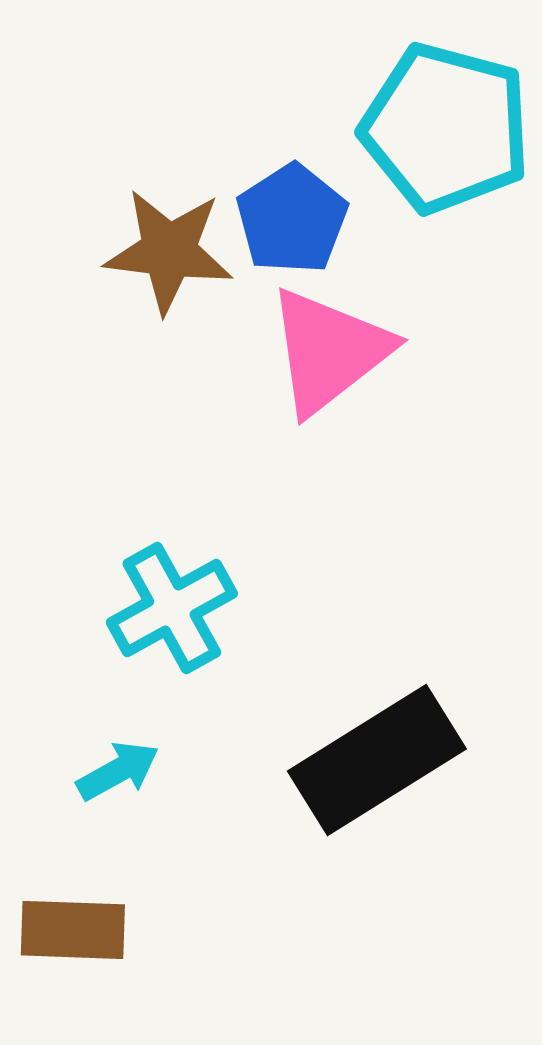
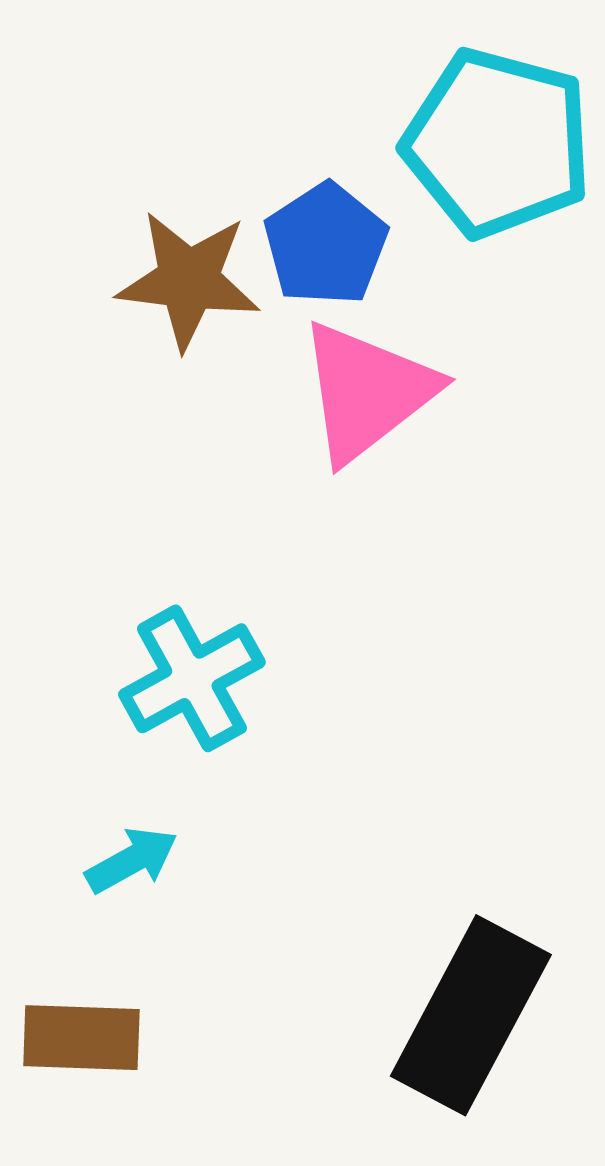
black rectangle: (377, 760) -> (471, 1015), moved, turned -30

